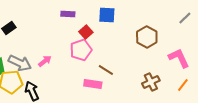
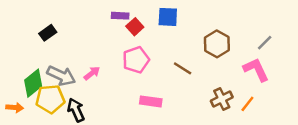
gray line: (185, 18) -> (265, 43), moved
red square: (86, 32) -> (135, 27), moved
brown line: (106, 70) -> (183, 68), moved
orange line: (183, 85) -> (247, 104), moved

